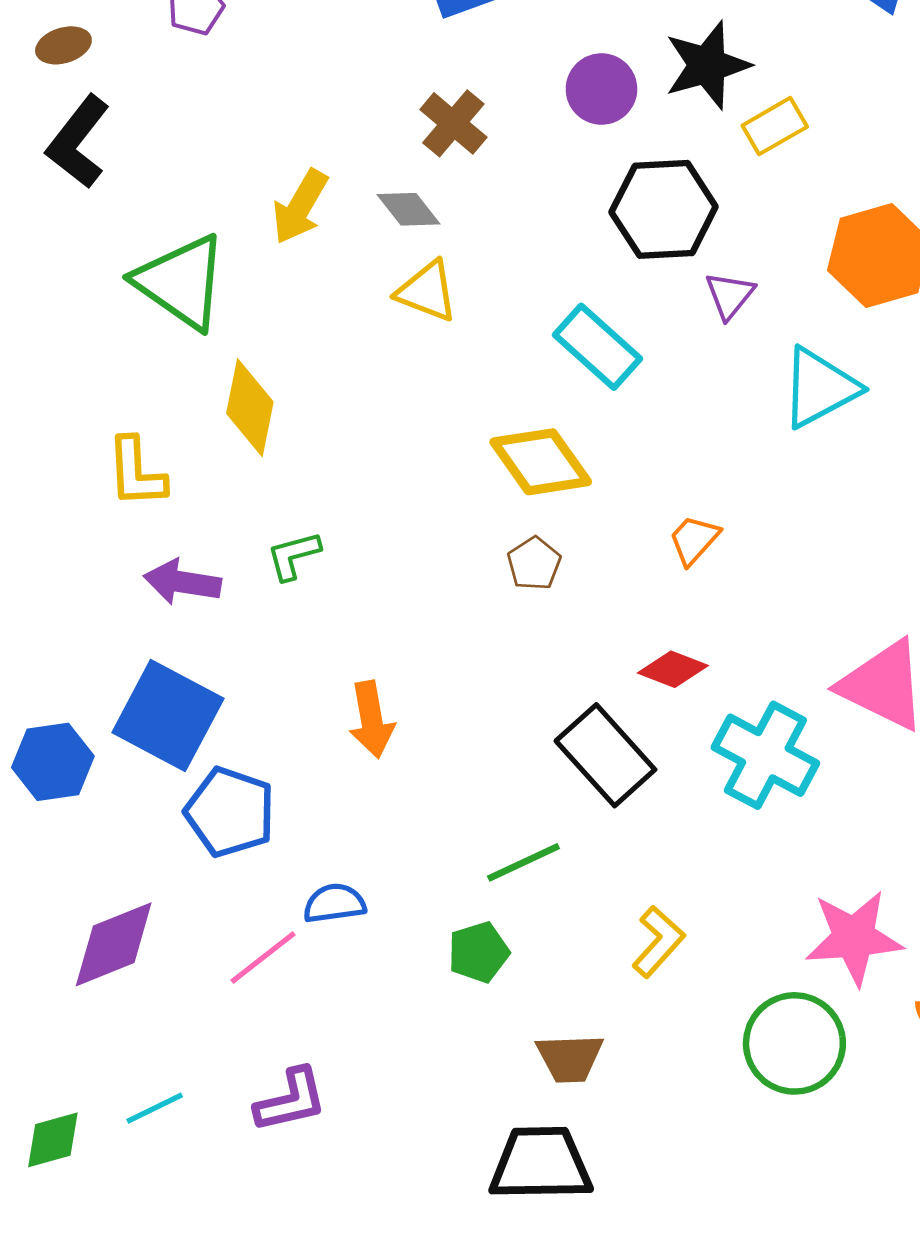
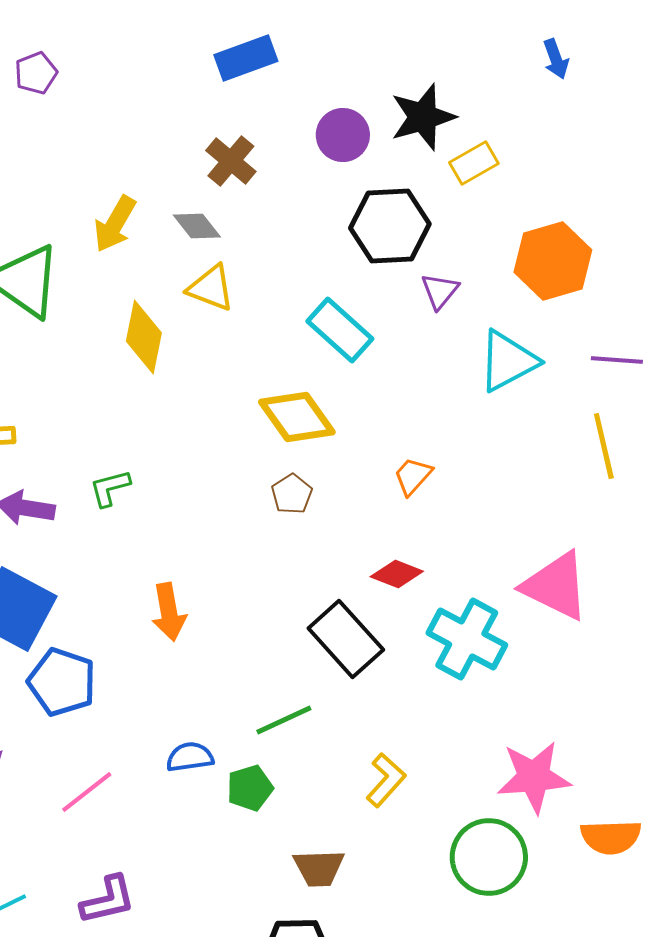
yellow diamond: (250, 408) -> (144, 337), moved
blue semicircle: (334, 903) -> (190, 757), moved

